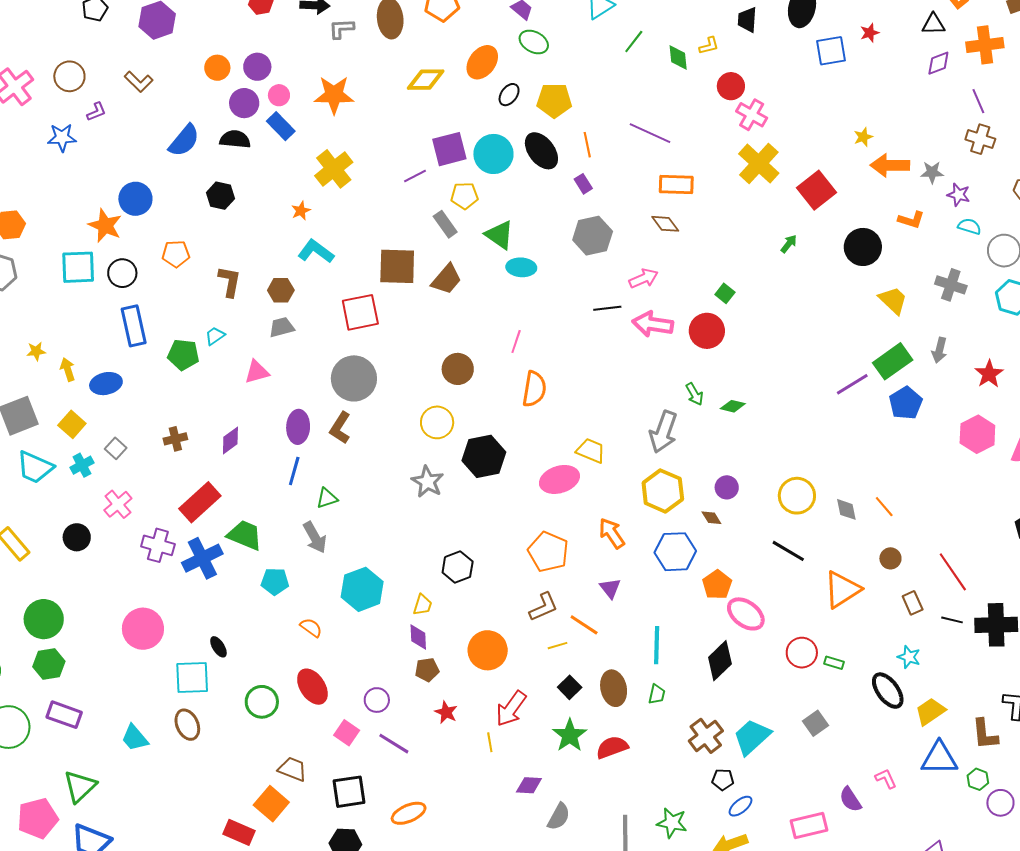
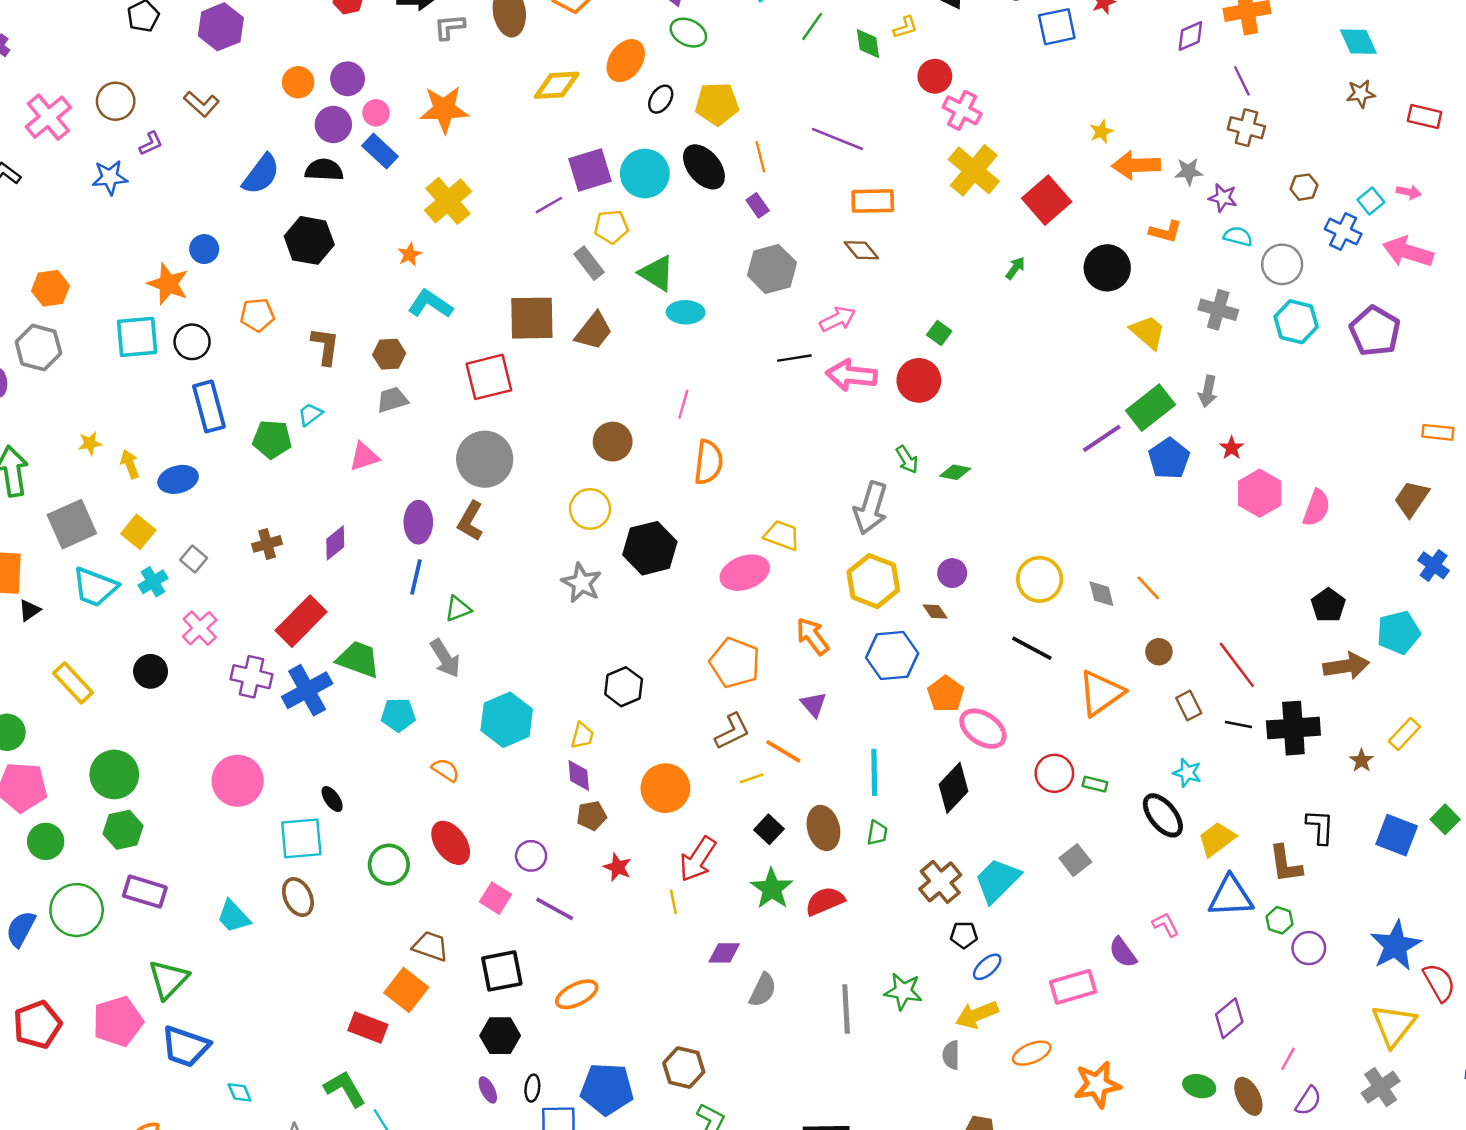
black hexagon: (220, 196) -> (309, 240), size x1.4
blue circle: (135, 199) -> (204, 249), size x0.7
red star: (989, 374) -> (1232, 448), moved, size x0.7

